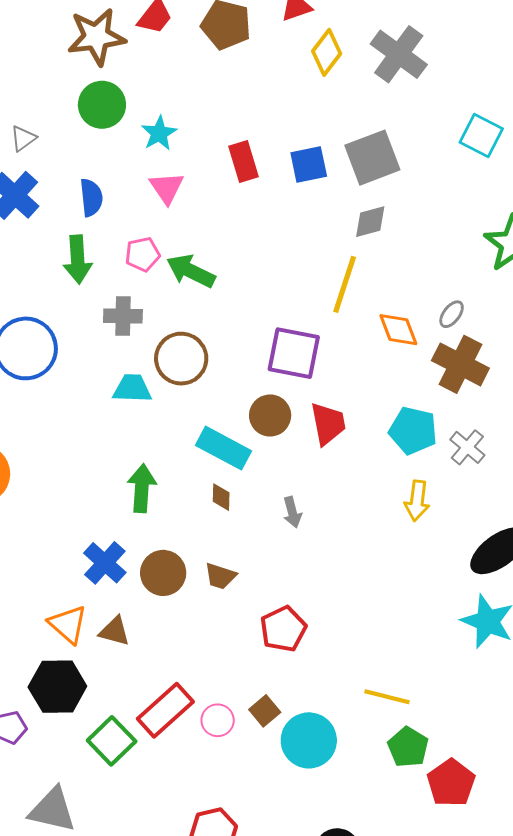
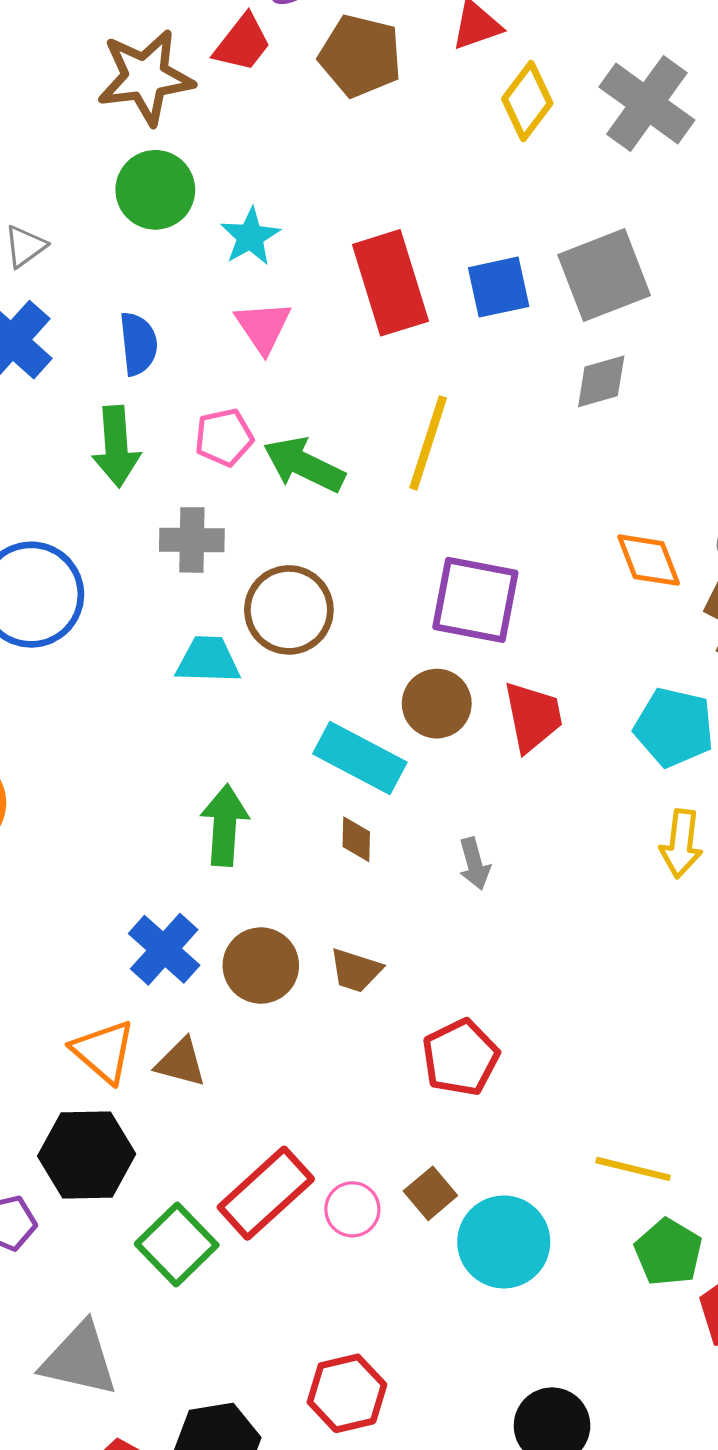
red rectangle: (243, 162) -> (390, 283), size x1.5
yellow line: (345, 284) -> (428, 443), moved

